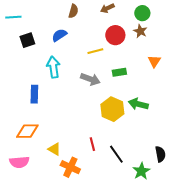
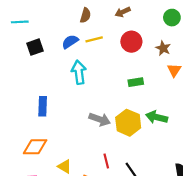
green circle: (142, 13) -> (172, 18), moved
brown star: (140, 31) -> (163, 48), moved
yellow line: (95, 51) -> (94, 39), moved
cyan arrow: (53, 67) -> (79, 72), moved
gray arrow: (90, 79) -> (100, 119), moved

